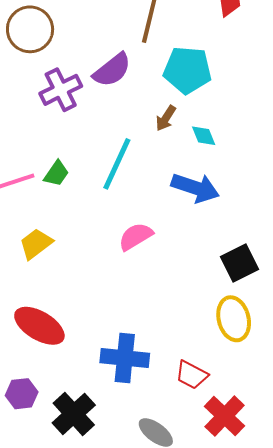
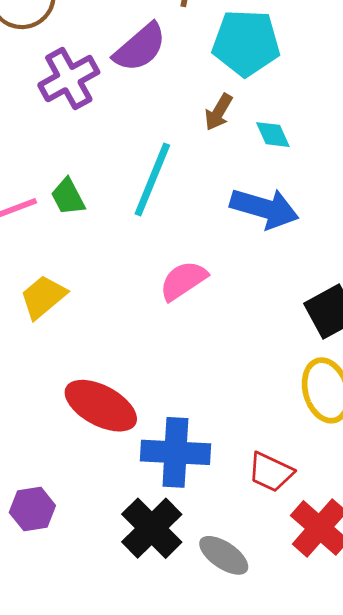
green trapezoid: (56, 174) -> (68, 197), turned 120
red ellipse: (39, 326) -> (101, 406), moved
black cross: (74, 414) -> (152, 528), moved

